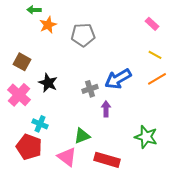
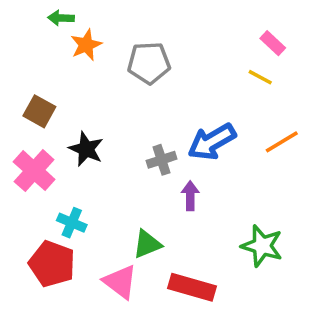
yellow line: (155, 55) -> (260, 77), moved

